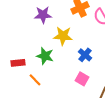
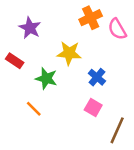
purple star: (43, 15) -> (30, 28), moved, turned 30
red rectangle: (18, 63) -> (15, 61), moved, turned 40

